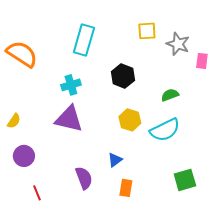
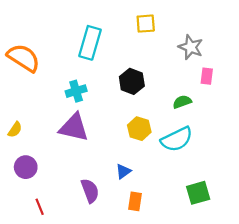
yellow square: (147, 31) -> (146, 24), moved
pink rectangle: (202, 61) -> (207, 76), moved

